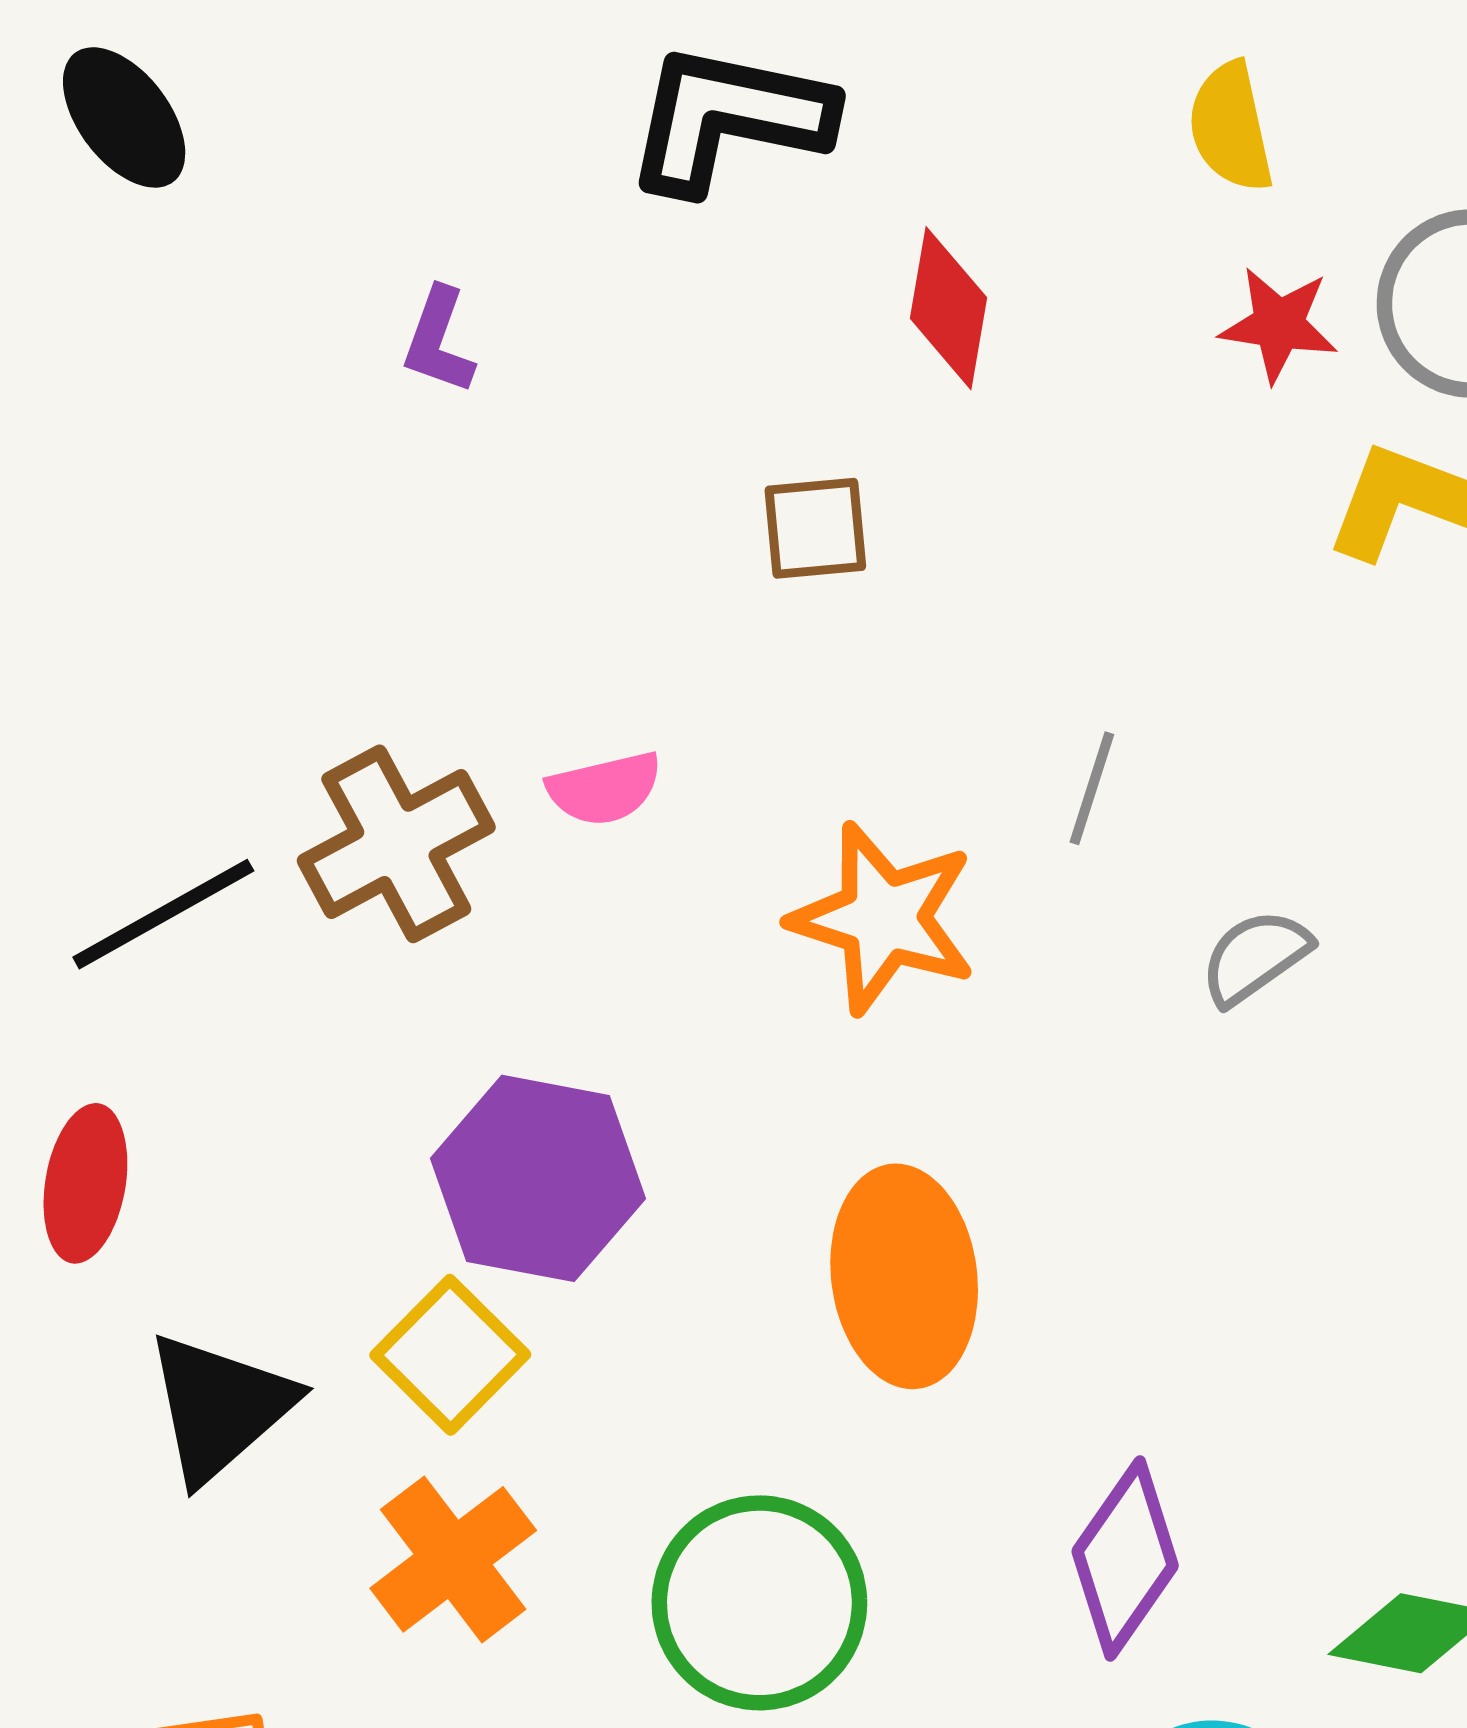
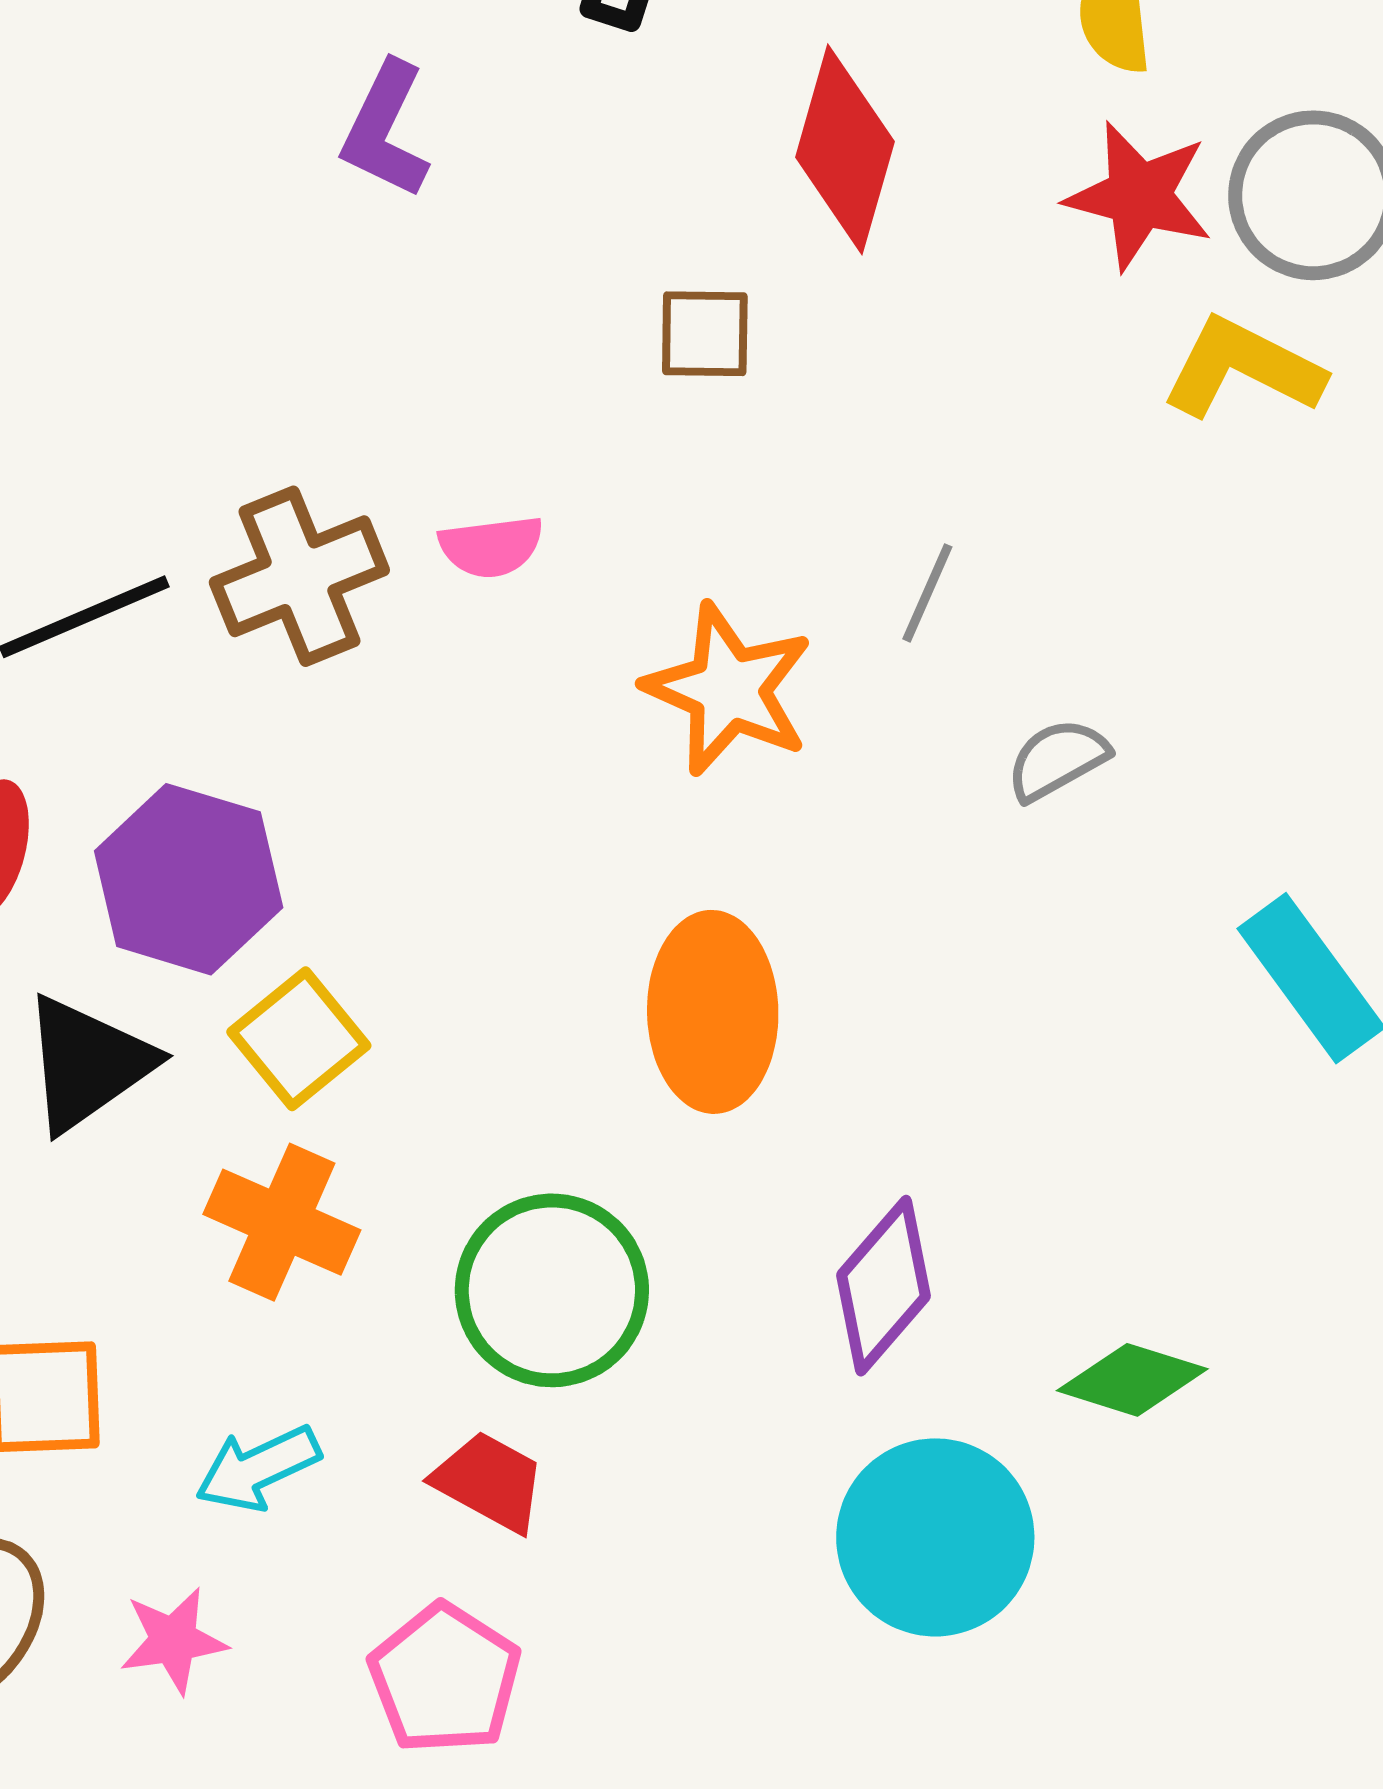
red diamond: (948, 308) -> (845, 149), size x1.4
red star: (1279, 325) -> (1139, 196), size x1.4
purple L-shape: (439, 341) -> (385, 130), size x1.4
purple hexagon: (538, 1178) -> (189, 879), moved
orange cross: (453, 1559) -> (282, 1222), turned -35

